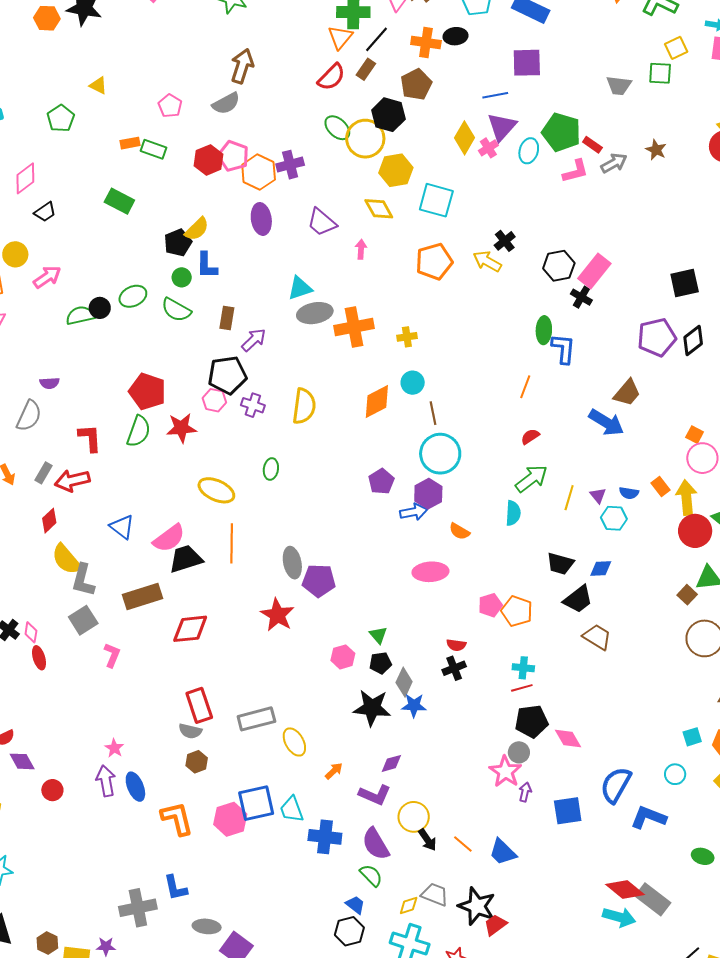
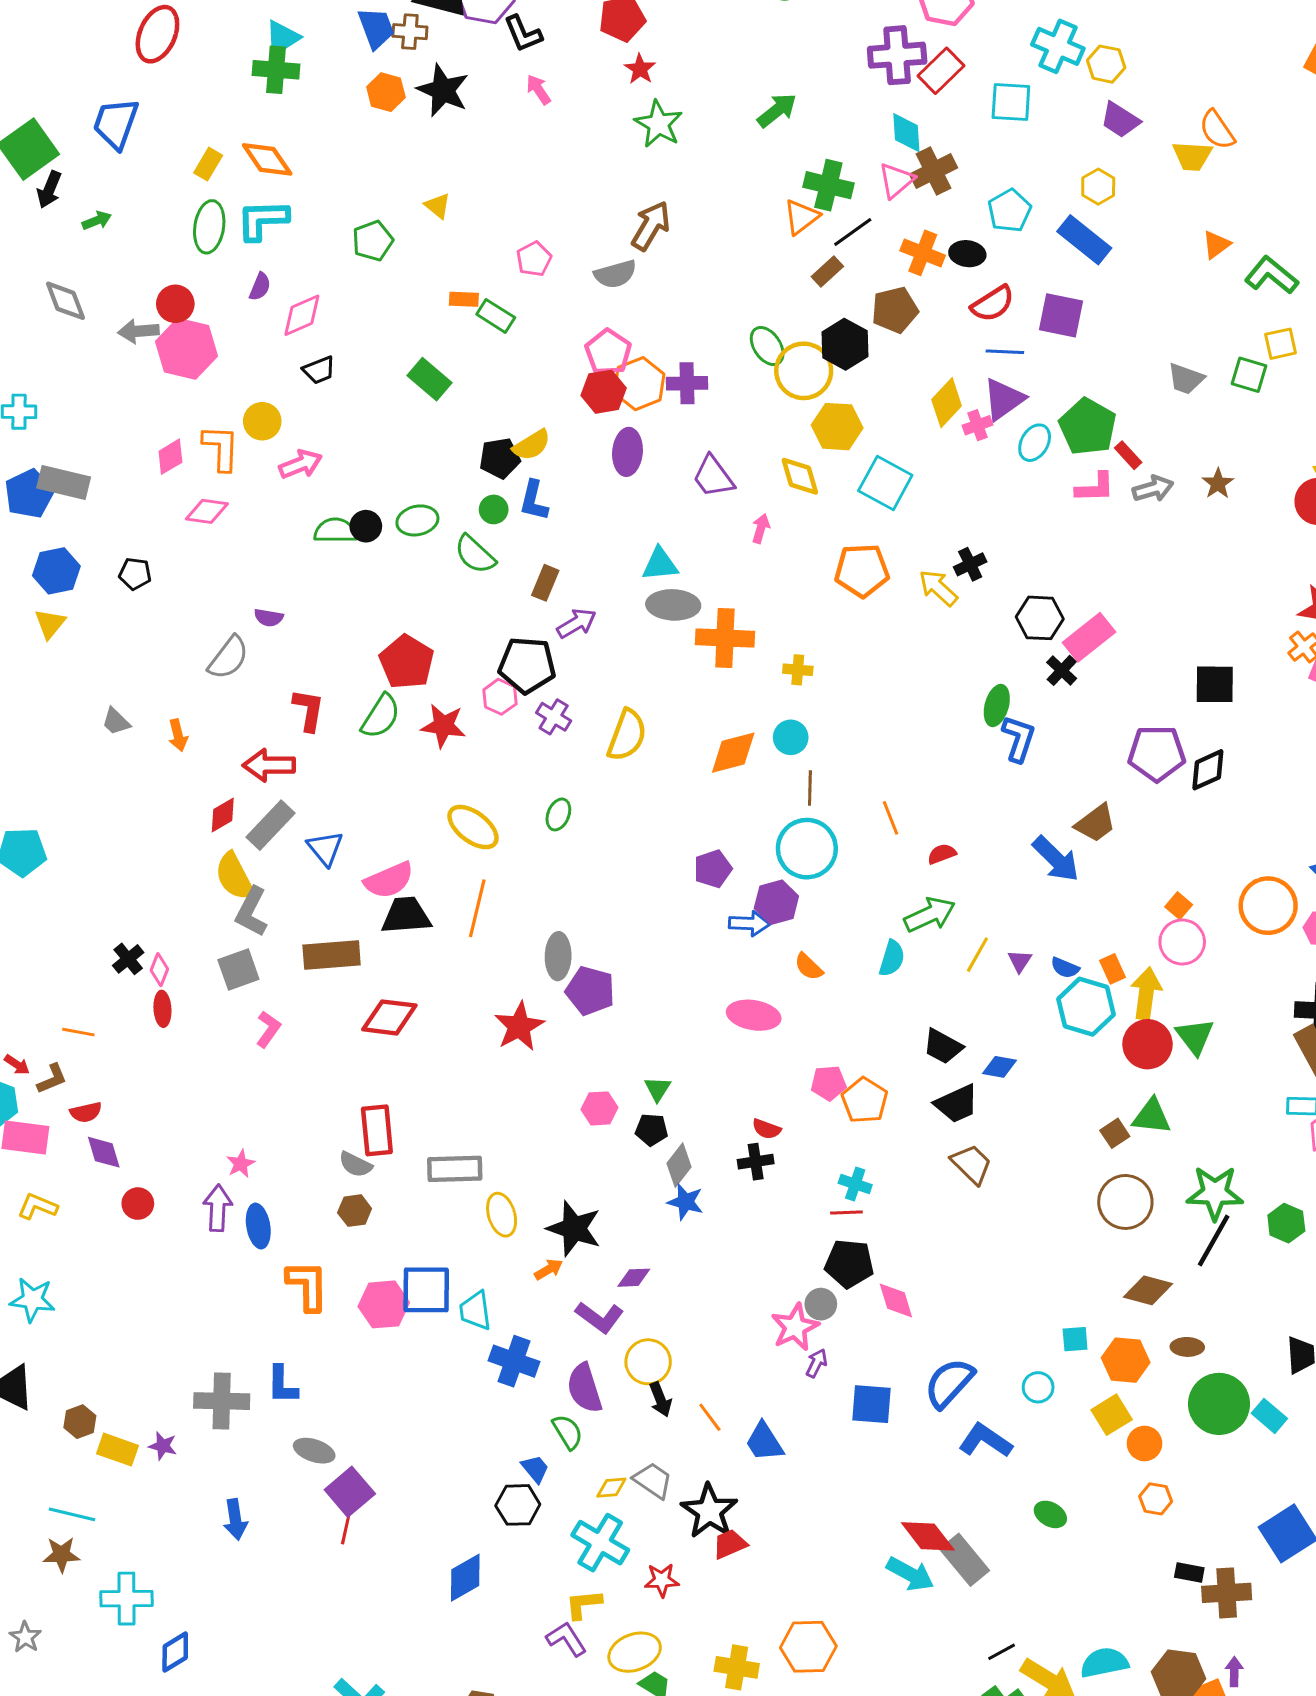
red semicircle: (331, 77) -> (993, 304), moved
red hexagon: (208, 160) -> (604, 392), moved
orange line: (525, 387) -> (890, 818), moved, turned -55
gray rectangle: (44, 473) -> (270, 825), moved, size x1.6
cyan hexagon: (614, 518) -> (1086, 1007), moved, size x1.5
black star: (372, 708) -> (574, 1228), moved

